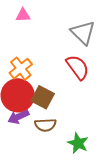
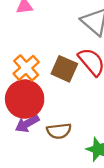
brown square: (43, 97) -> (64, 69), moved

